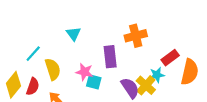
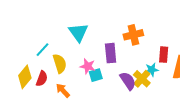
cyan triangle: (73, 34) -> (78, 32), size x1.5
red rectangle: (170, 58) -> (164, 55), turned -49
cyan square: (94, 82) -> (96, 75), turned -32

